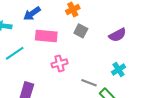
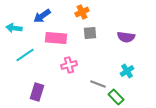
gray square: (81, 31) -> (90, 33), turned -32
purple semicircle: (118, 35) -> (126, 37), turned 36

